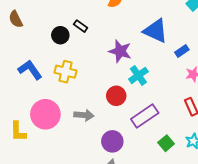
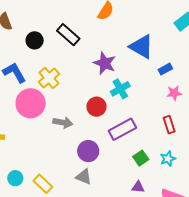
black rectangle: (81, 26) -> (68, 35), size x1.6
black circle: (60, 35) -> (35, 40), moved
yellow cross: (66, 72) -> (49, 78), turned 30
pink circle: (45, 114) -> (31, 103), moved

